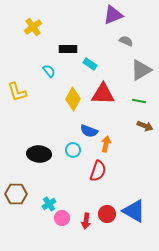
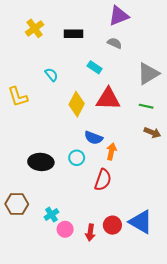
gray semicircle: (126, 41) -> (115, 43), moved
black rectangle: (68, 49) -> (74, 34), moved

